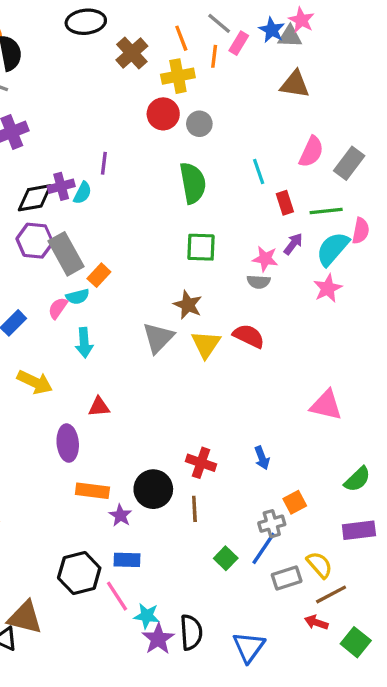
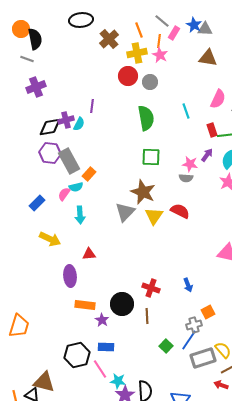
pink star: (301, 20) -> (160, 55), moved
red rectangle: (285, 203) -> (212, 130), moved
brown star: (188, 305) -> (143, 192), size x1.4
gray rectangle: (287, 578) -> (203, 358), size x1.4

